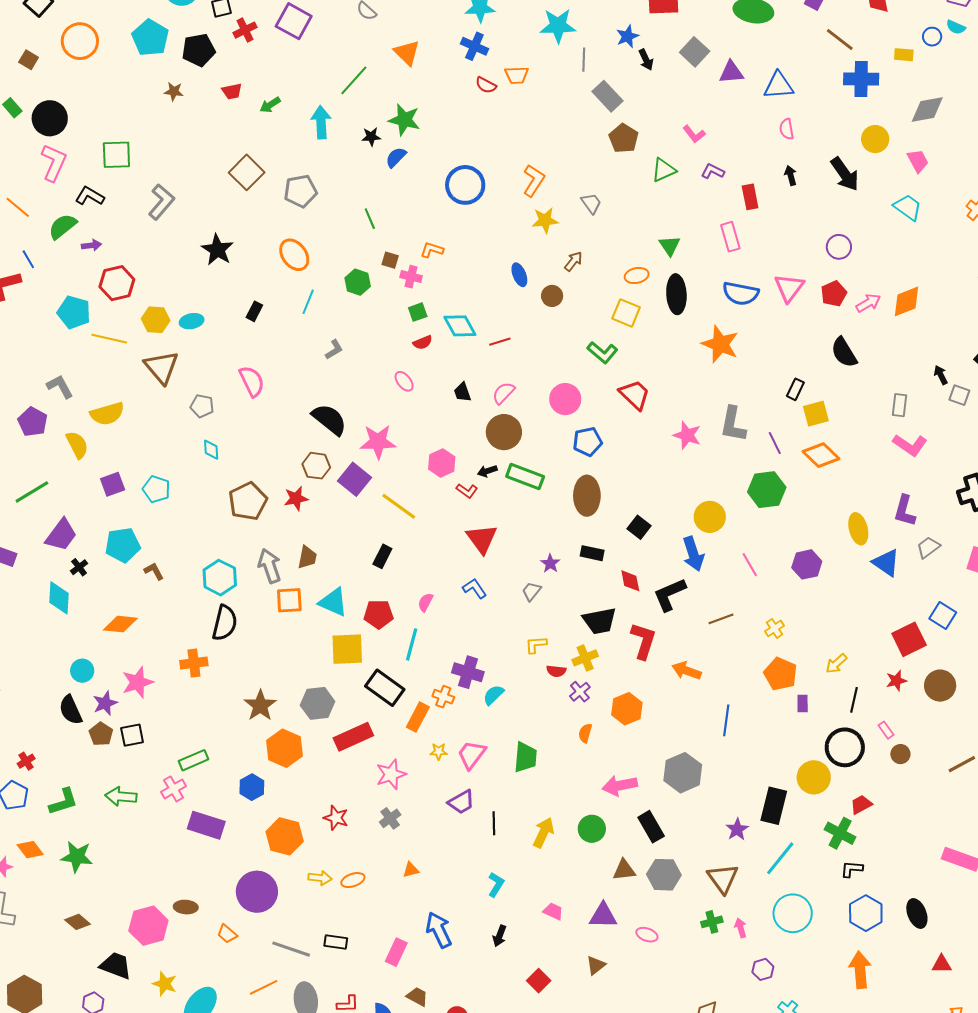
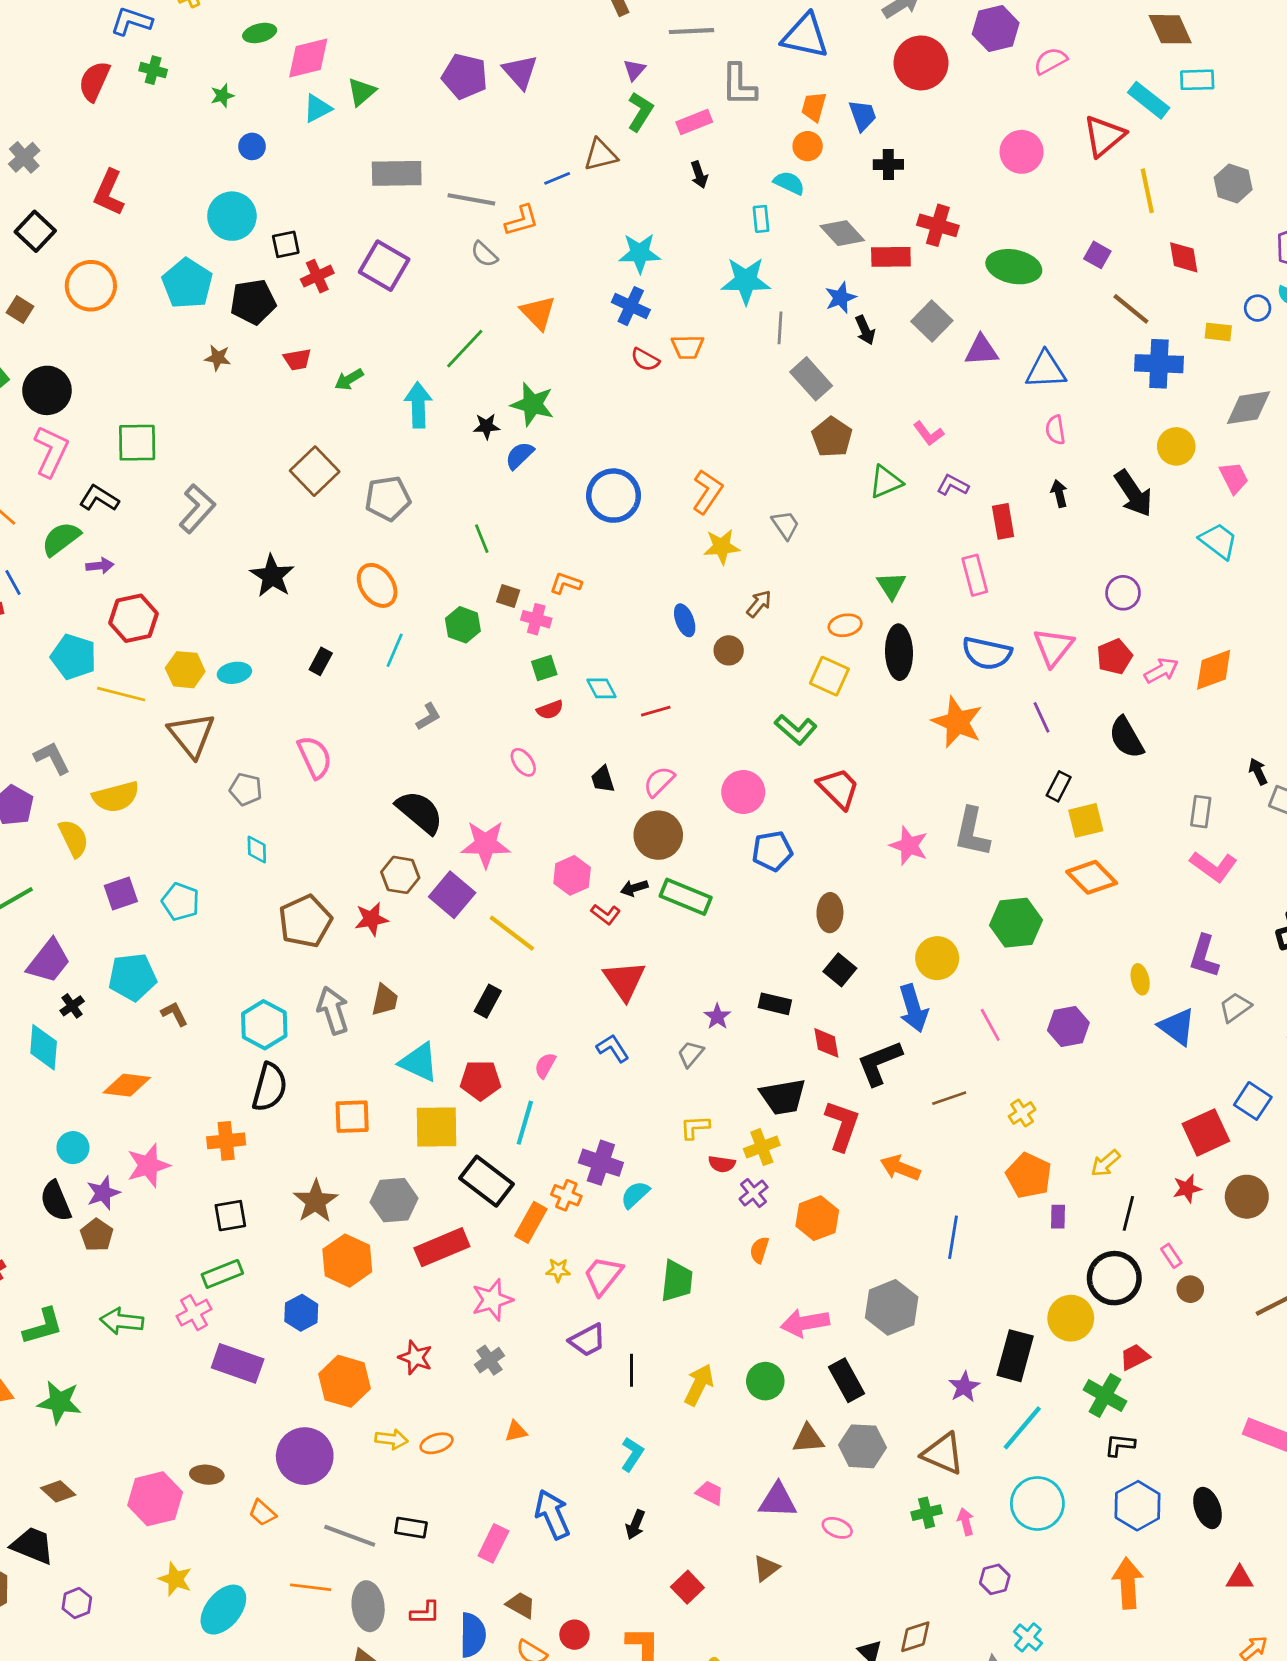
cyan diamond: (460, 326) -> (601, 688), size x0.7
purple line: (775, 443) -> (1042, 717), moved
brown ellipse: (587, 496) -> (830, 913), moved, size x0.7
yellow ellipse: (858, 529) -> (1140, 979), size x0.7
orange square: (289, 600) -> (352, 1117), moved
black square: (132, 735) -> (230, 1216), moved
brown triangle: (723, 879) -> (943, 1454), turned -32
black trapezoid: (116, 966) -> (33, 1545), moved
orange line: (264, 987) -> (311, 1587), turned 32

